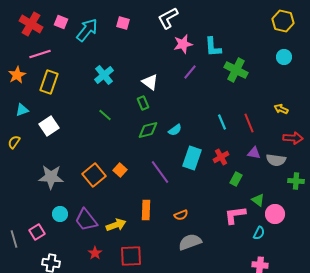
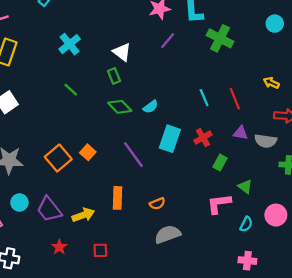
green diamond: (148, 130) -> (120, 107), turned 60
pink circle: (275, 214) -> (276, 215), moved
red square: (131, 256) -> (100, 250), size x0.6

